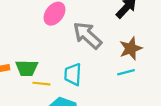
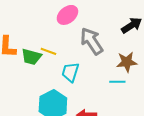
yellow line: (41, 84) -> (48, 51), moved

